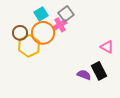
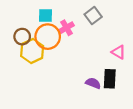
cyan square: (41, 14) -> (45, 16), turned 32
gray square: (66, 14) -> (93, 16), moved
black rectangle: (99, 71) -> (110, 79), turned 30

